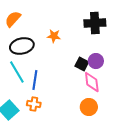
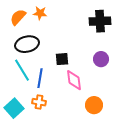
orange star: (54, 36) -> (40, 13), moved
black square: (82, 64) -> (62, 59), moved, turned -32
pink diamond: (92, 82) -> (74, 80), moved

